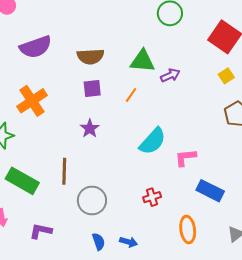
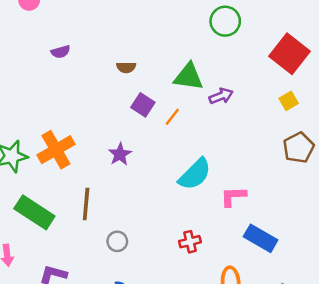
purple semicircle: (36, 47) -> (61, 52), size x0.5
brown semicircle: (90, 56) -> (126, 67), size x0.6
purple square: (92, 88) -> (143, 105), moved, turned 36
orange cross: (32, 101) -> (56, 150), moved
gray circle: (92, 200) -> (117, 241), size x0.6

